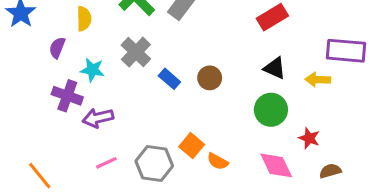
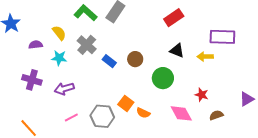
yellow semicircle: (84, 19) -> (59, 33), moved, turned -35
purple semicircle: (57, 48) -> (36, 45), turned 64
purple cross: (67, 96) -> (32, 80), moved
green circle: (271, 110) -> (163, 78), moved

